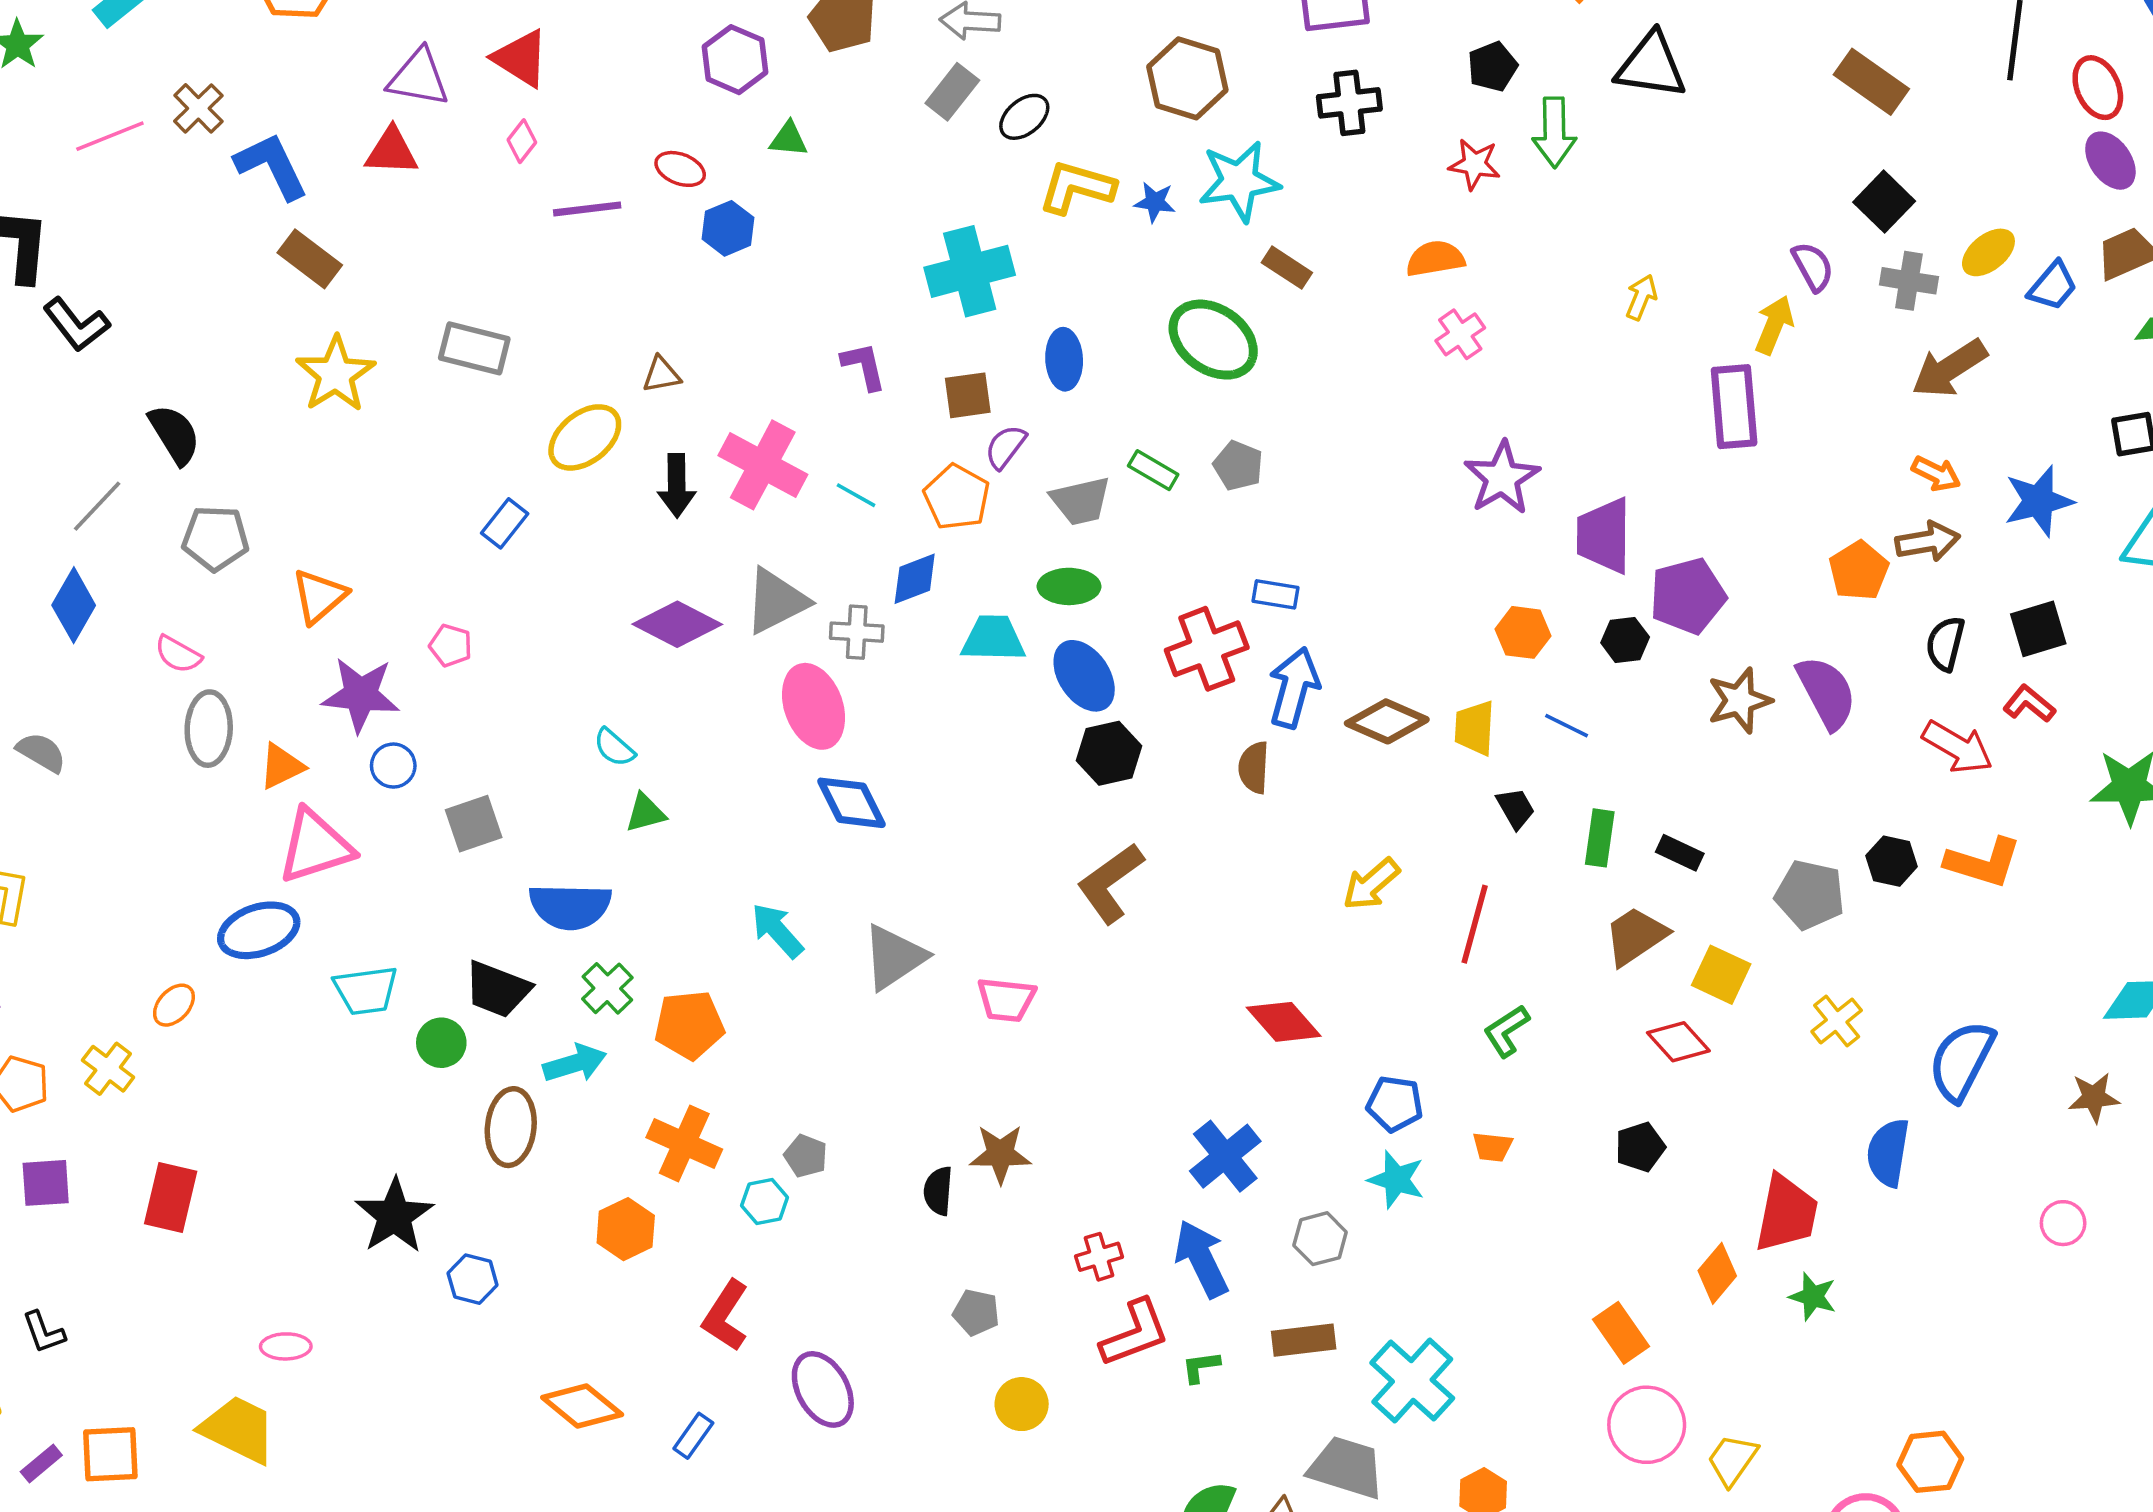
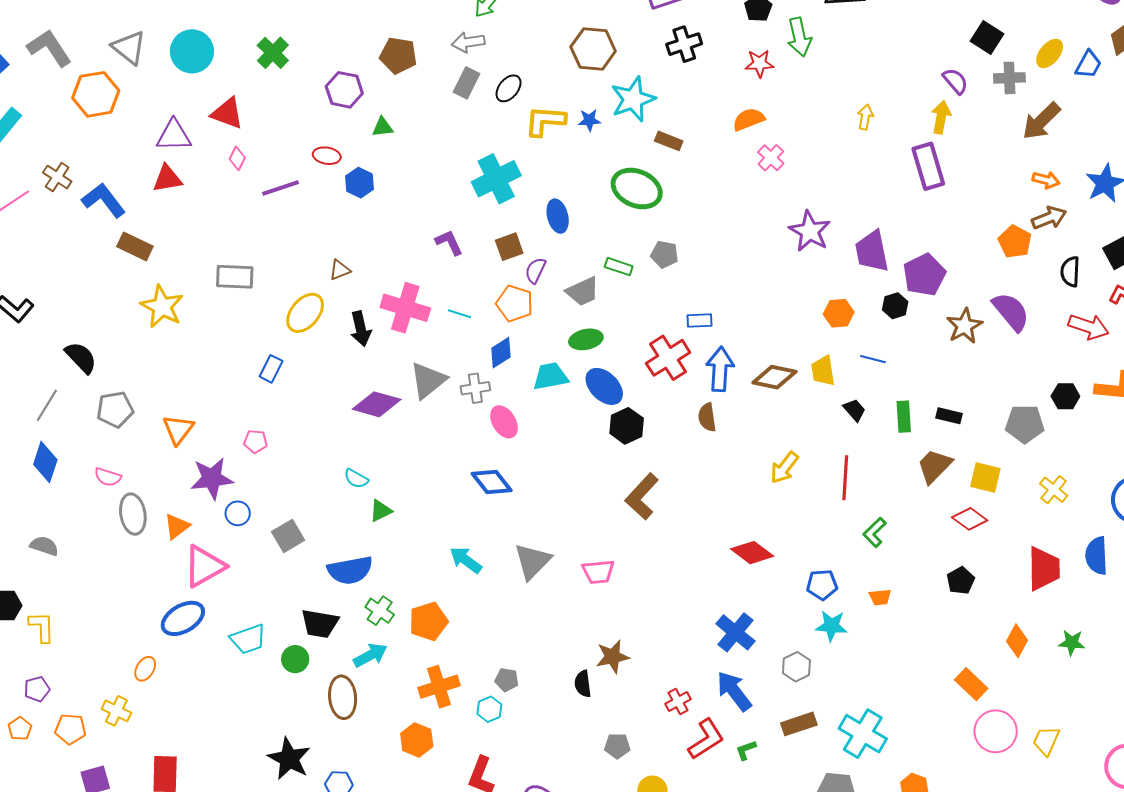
pink ellipse: (814, 706) -> (504, 422), moved, size x0.7
orange cross: (684, 1143) -> (439, 687), turned -30
red trapezoid: (1786, 1214) -> (1044, 569), moved

